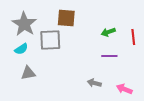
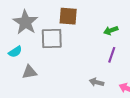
cyan semicircle: (21, 49) -> (15, 52), moved
purple line: (109, 56) -> (112, 55), turned -70

